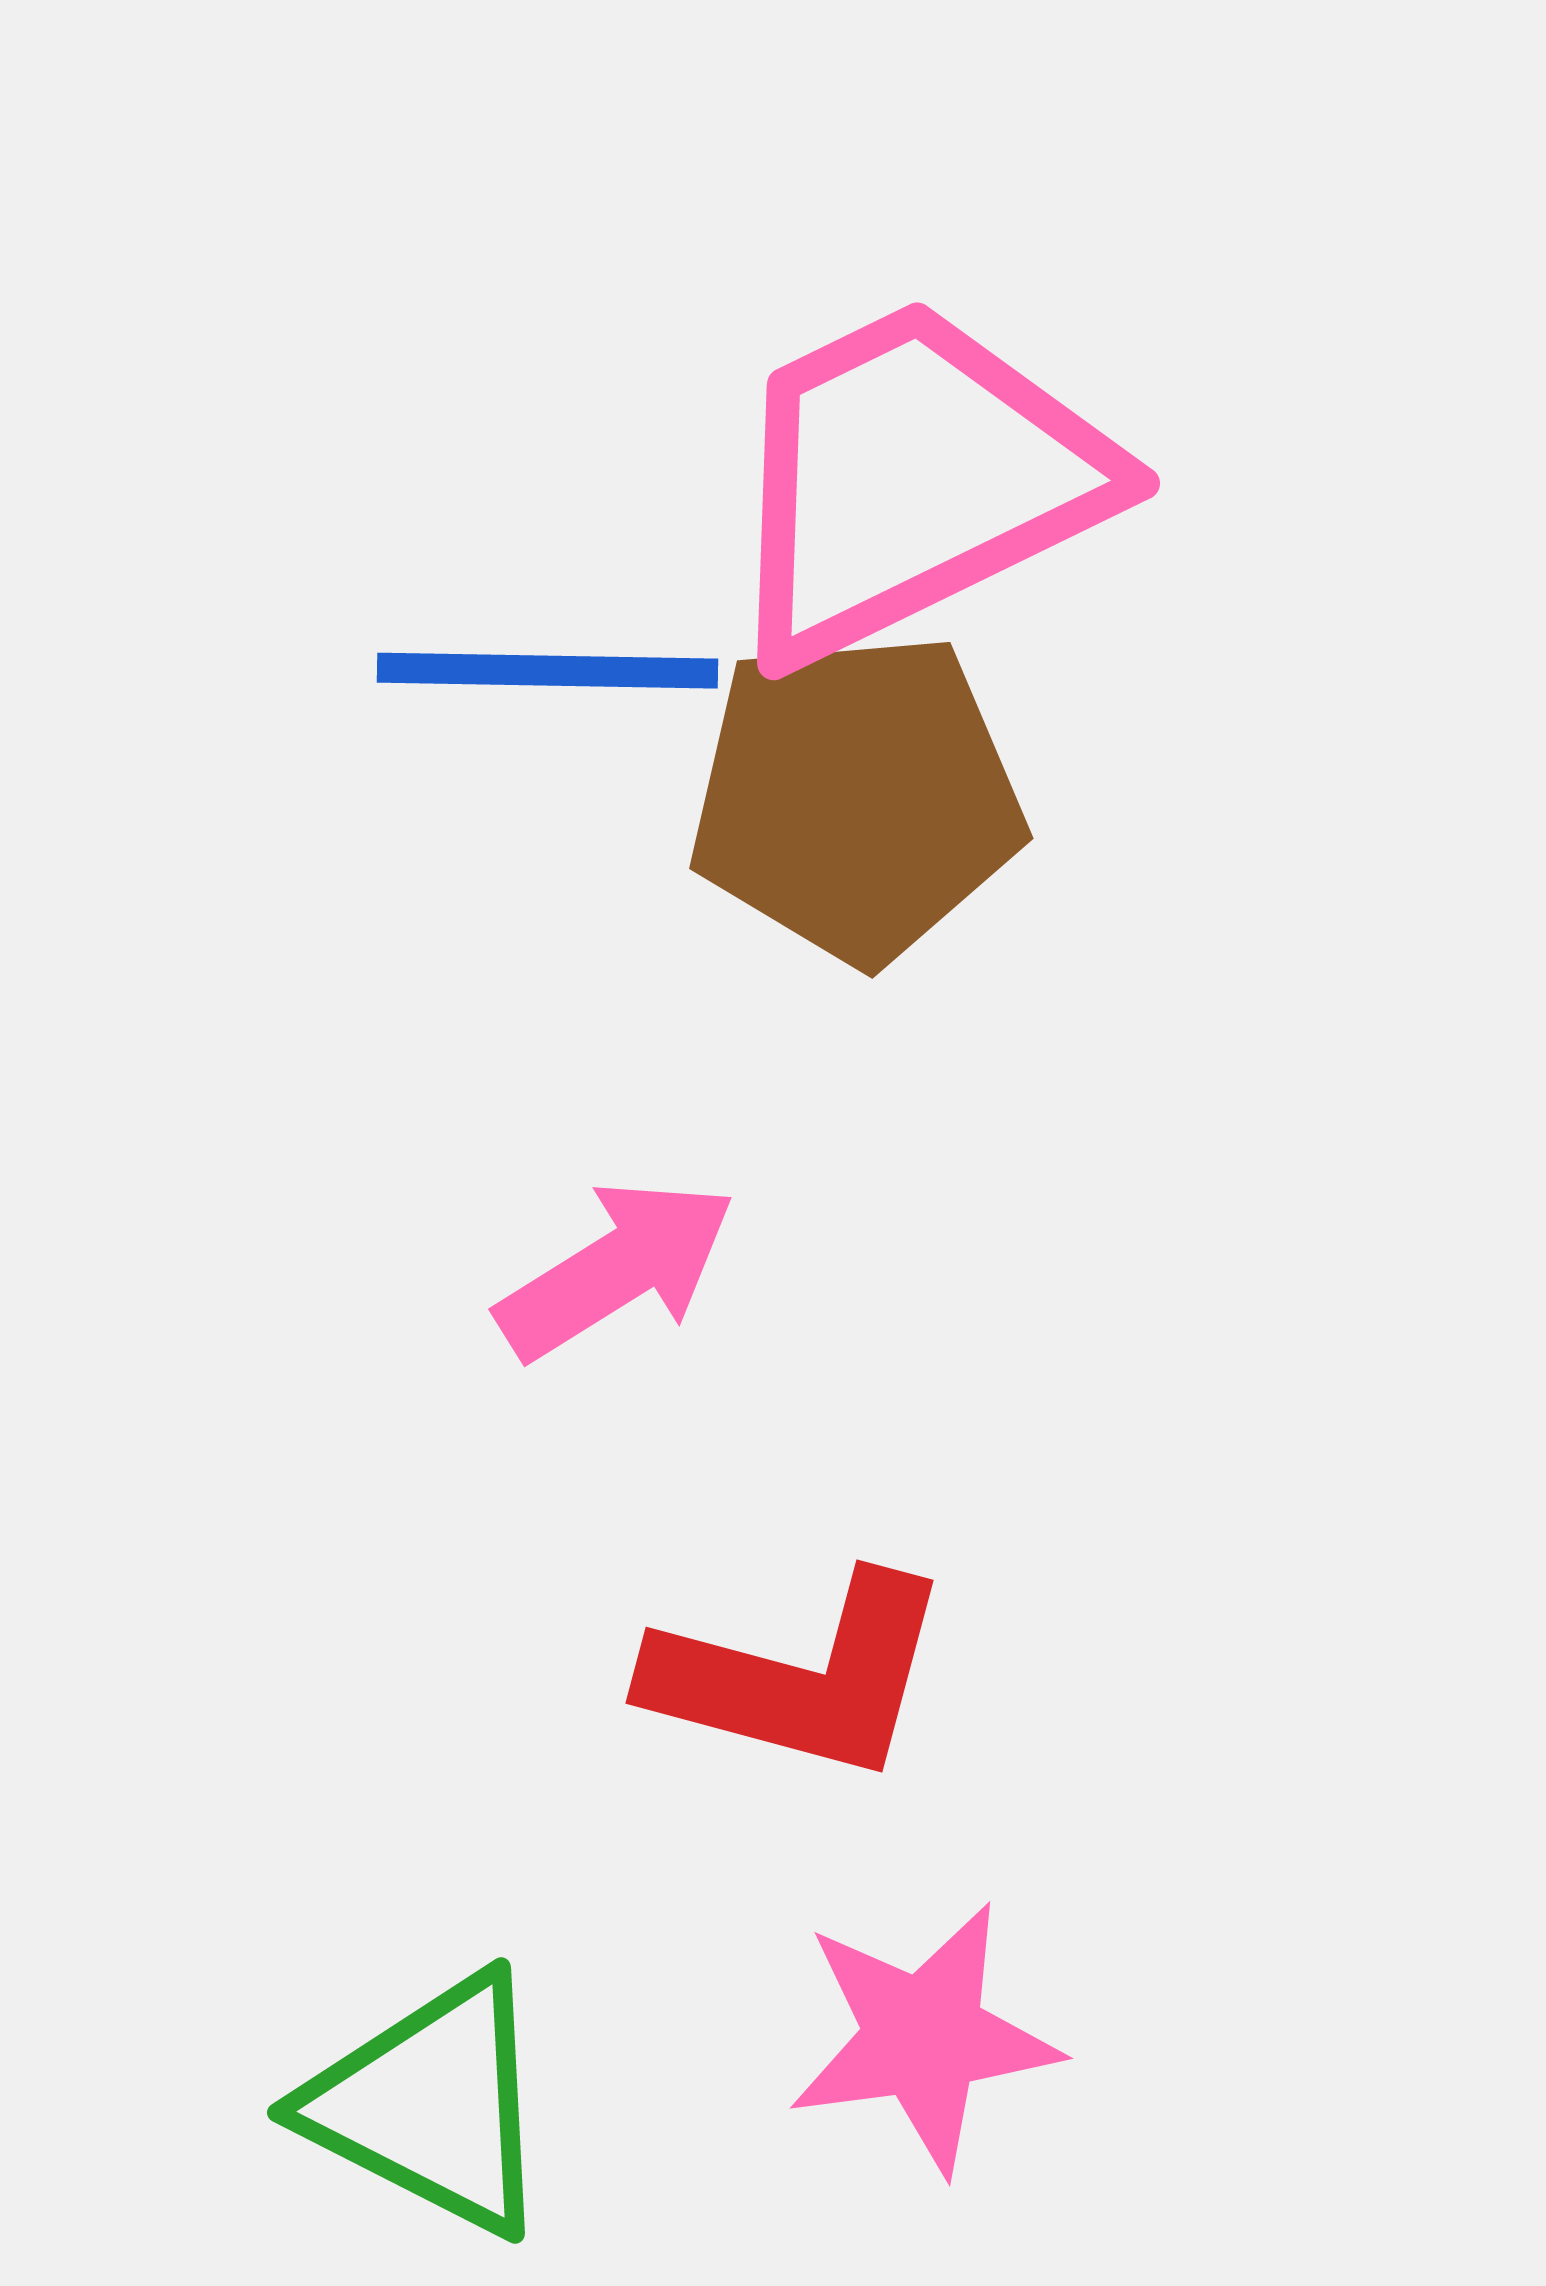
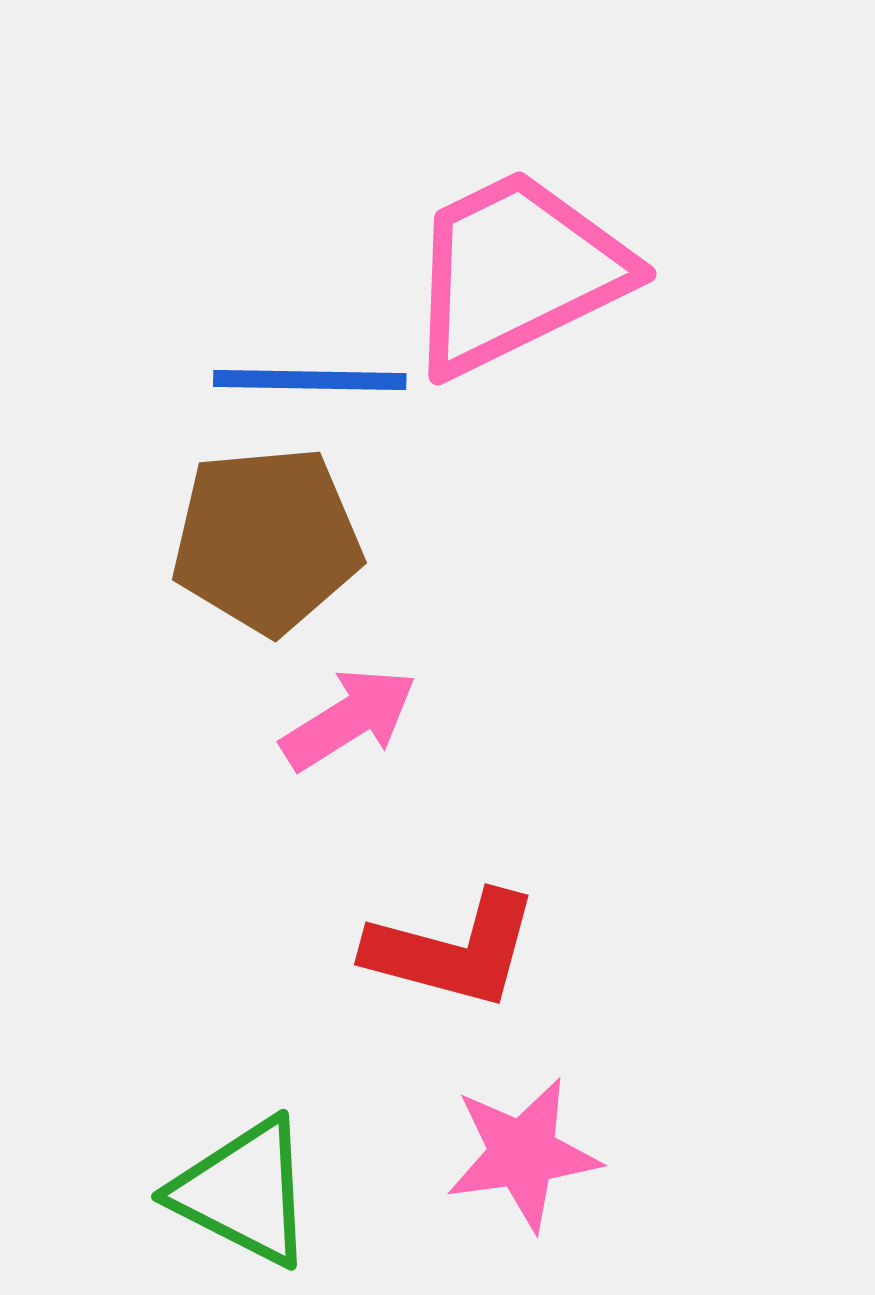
brown pentagon: (856, 798) -> (267, 540), moved

